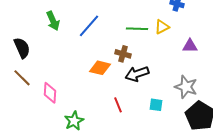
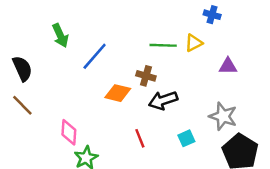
blue line: (89, 26) -> (95, 56), moved
pink diamond: (50, 93) -> (69, 132), moved
cyan square: (156, 105) -> (186, 138), turned -32

